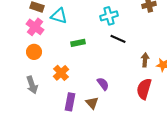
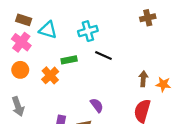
cyan cross: (109, 16) -> (88, 31), moved
black line: (118, 39) -> (103, 55), moved
orange cross: (61, 73) -> (50, 75), moved

